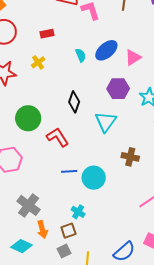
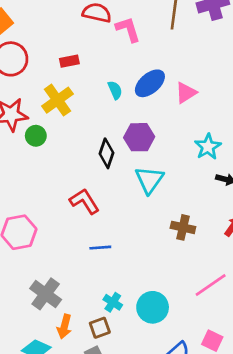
yellow cross: (38, 62) -> (57, 100), size x1.6
purple hexagon: (118, 89) -> (139, 137), moved
green circle: (28, 118) -> (36, 136), moved, size x0.6
cyan circle: (94, 178) -> (153, 307), moved
orange arrow: (42, 230) -> (64, 326), turned 30

